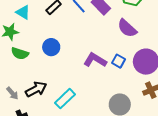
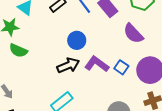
blue circle: (51, 47) -> (77, 40), moved
black arrow: (36, 89) -> (68, 65), moved

